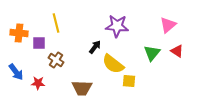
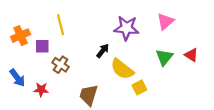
pink triangle: (168, 25) -> (165, 21), moved
orange cross: (19, 33) -> (21, 36), turned -30
yellow square: (129, 81) -> (139, 87), turned -32
brown trapezoid: (82, 88) -> (89, 95), turned 105

